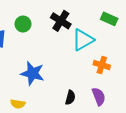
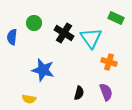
black cross: (61, 21) -> (64, 33), moved
cyan triangle: (83, 40) -> (91, 38), turned -35

